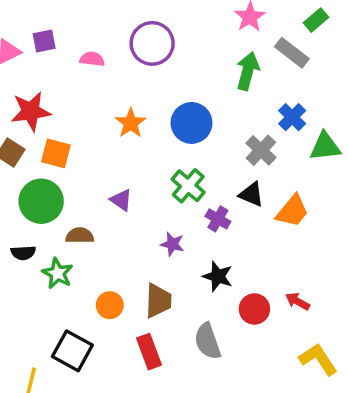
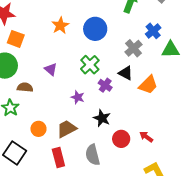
brown trapezoid: (158, 301) -> (67, 129), turned -125

